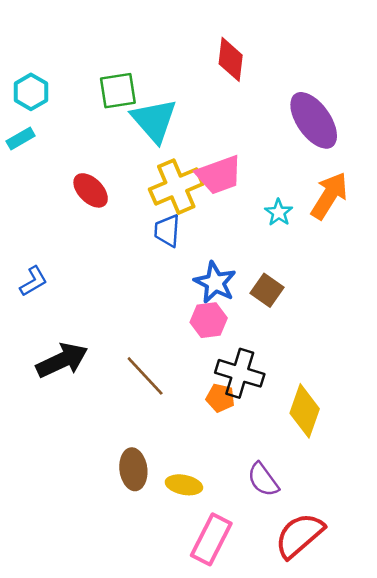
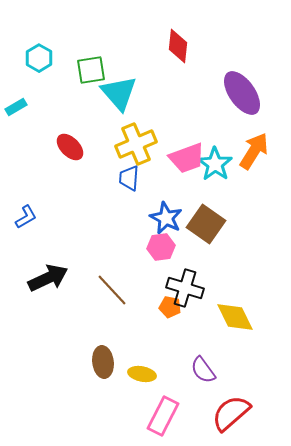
cyan hexagon: (31, 92) -> (39, 58), moved
pink trapezoid: (219, 175) -> (187, 158), moved
cyan star: (279, 212) -> (215, 164), size x1.6
brown square: (267, 290) -> (206, 224), size x1.5
yellow diamond: (305, 411) -> (235, 317), turned -45

